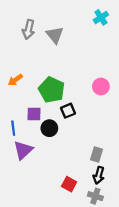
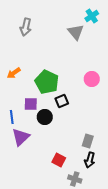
gray triangle: (55, 35) -> (76, 32), moved
red square: (69, 184) -> (59, 160), moved
gray cross: (95, 196) -> (75, 179), moved

